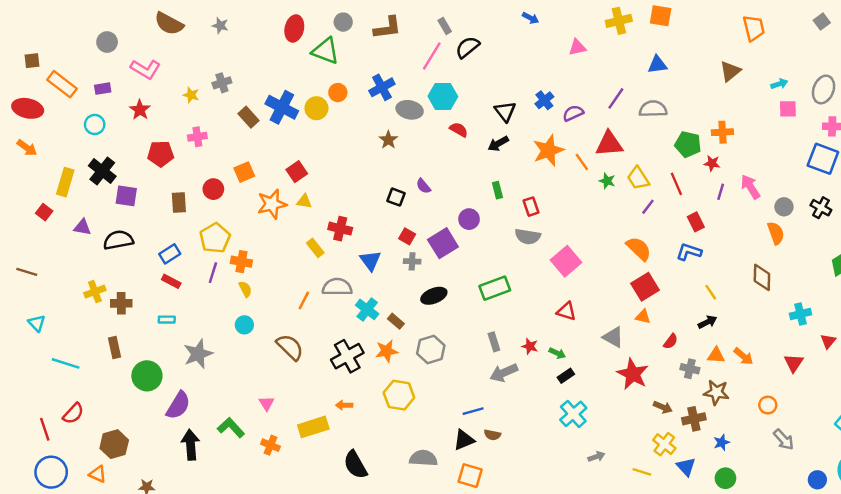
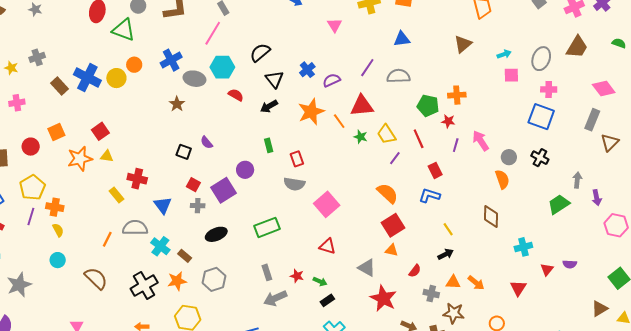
black semicircle: (468, 47) -> (260, 53), moved
pink triangle: (577, 47) -> (335, 25), turned -49

